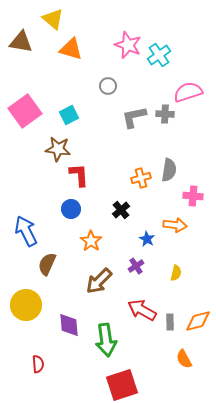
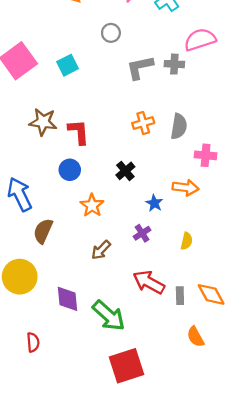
brown star: (58, 149) -> (43, 122), moved
orange cross: (141, 178) -> (143, 123), moved
brown arrow: (99, 281) -> (101, 250), size x0.7
orange diamond: (198, 321) -> (211, 294), turned 76
green arrow: (106, 340) -> (109, 316), turned -40

